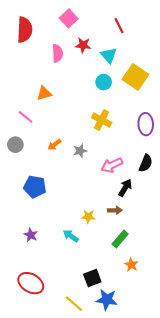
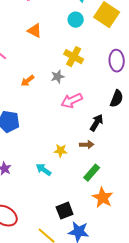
orange triangle: (44, 93) -> (35, 31), moved, turned 42
gray star: (80, 151) -> (58, 77), moved
pink arrow: (112, 165) -> (72, 101), moved
orange star: (131, 265) -> (103, 198), size x1.5

